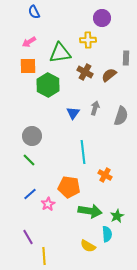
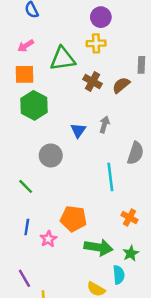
purple circle: (102, 18) -> (101, 17), moved
green hexagon: (48, 85) -> (34, 105), moved
gray semicircle: (121, 116) -> (135, 153), moved
gray circle: (32, 136) -> (51, 155), moved
cyan line: (83, 152) -> (110, 177), moved
orange cross: (105, 175) -> (129, 218), moved
blue line: (30, 194) -> (27, 227), turned -40

